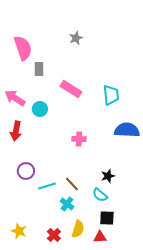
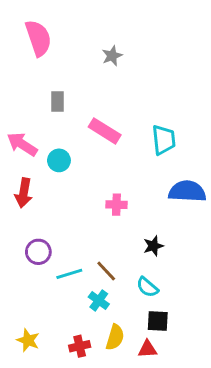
pink semicircle: (23, 48) -> (38, 38), moved
black star: (108, 176) -> (153, 246), moved
red cross: (54, 235) -> (80, 346), turned 32

